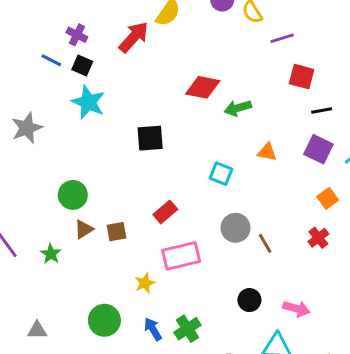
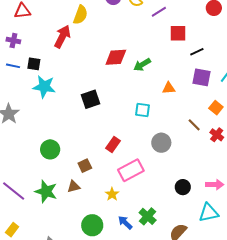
purple cross: (77, 35) -> (13, 41), moved
brown triangle: (84, 229) -> (74, 186), moved, turned 32
brown line: (265, 243) -> (194, 125), moved
green star: (51, 254) -> (46, 191), size x1.6

